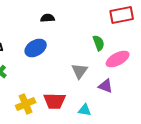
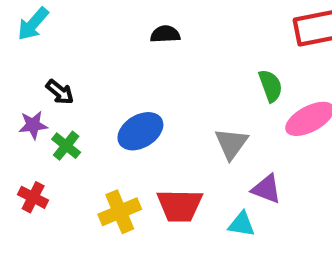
blue ellipse: (36, 48) -> (140, 131), moved
purple triangle: (106, 86) -> (266, 189), moved

